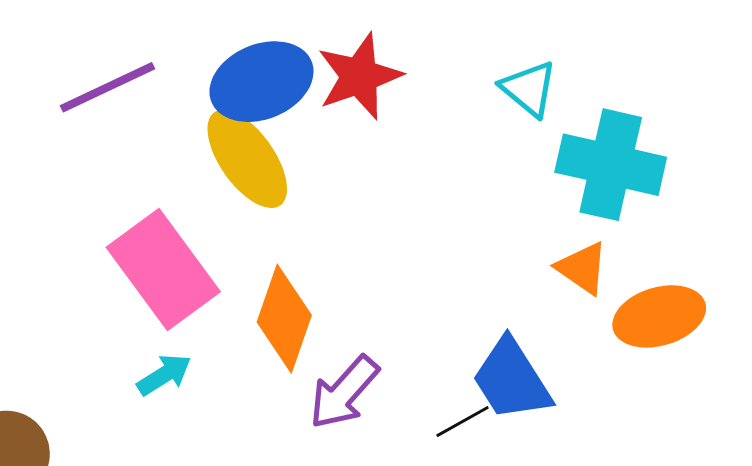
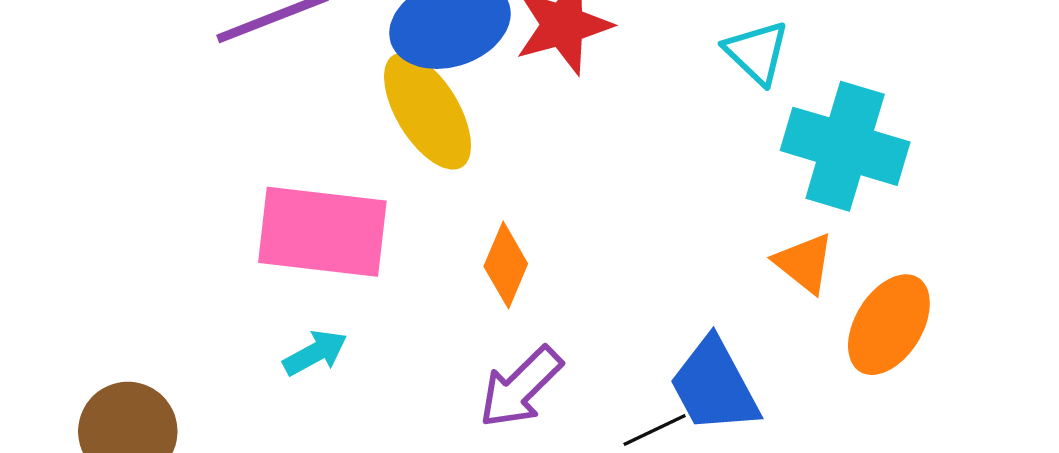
pink rectangle: (163, 270) -> (322, 232), turned -51
orange ellipse: (659, 316) -> (889, 325), turned -46
orange diamond: (284, 319) -> (506, 265), moved, size x0.7

